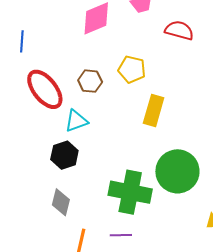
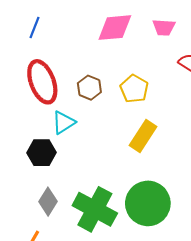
cyan triangle: (76, 121) -> (64, 122), turned -30
gray diamond: (61, 202) -> (48, 202), moved

